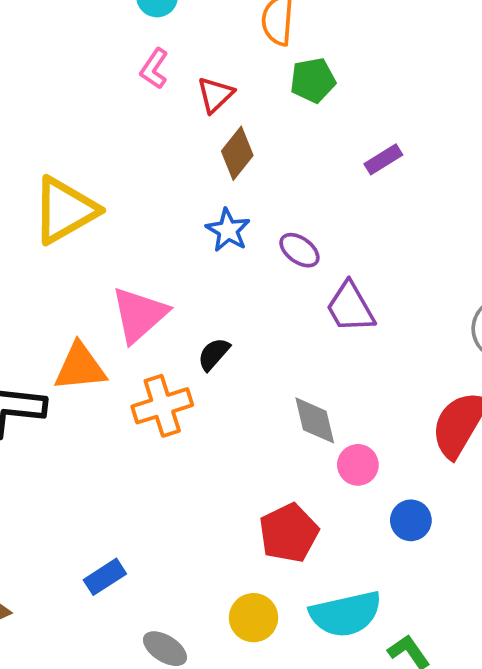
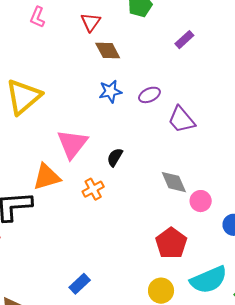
pink L-shape: (154, 69) -> (37, 17), moved
brown diamond: (237, 153) -> (108, 50), turned -56
blue star: (228, 230) -> (110, 91), turned -30
purple ellipse: (299, 250) -> (149, 95), turned -50
orange cross: (162, 406) -> (93, 189), size x0.7

